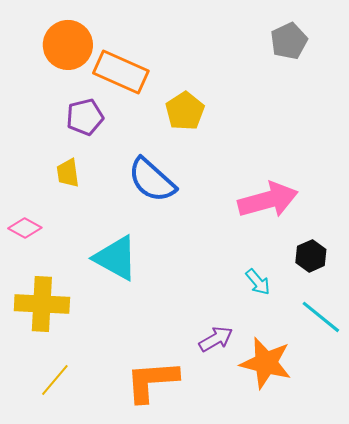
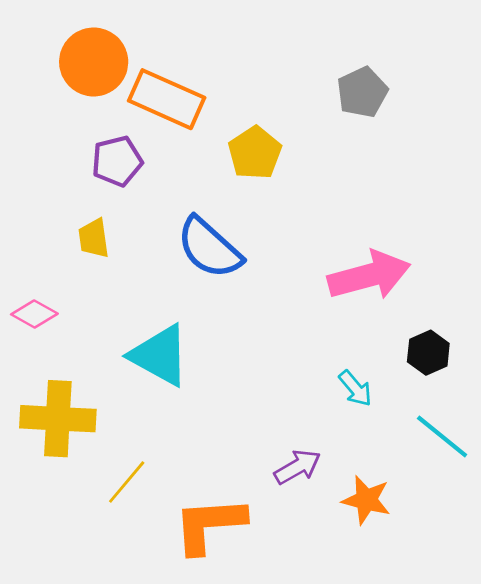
gray pentagon: (289, 41) -> (362, 92), moved
orange star: (266, 363) -> (366, 500), size x0.7
yellow line: (55, 380) -> (127, 482), moved

